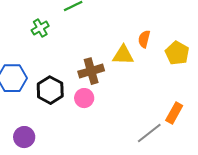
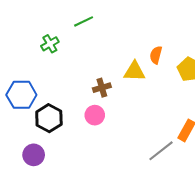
brown cross: (91, 71) -> (102, 88), size x0.7
black hexagon: (50, 90) -> (49, 118), moved

